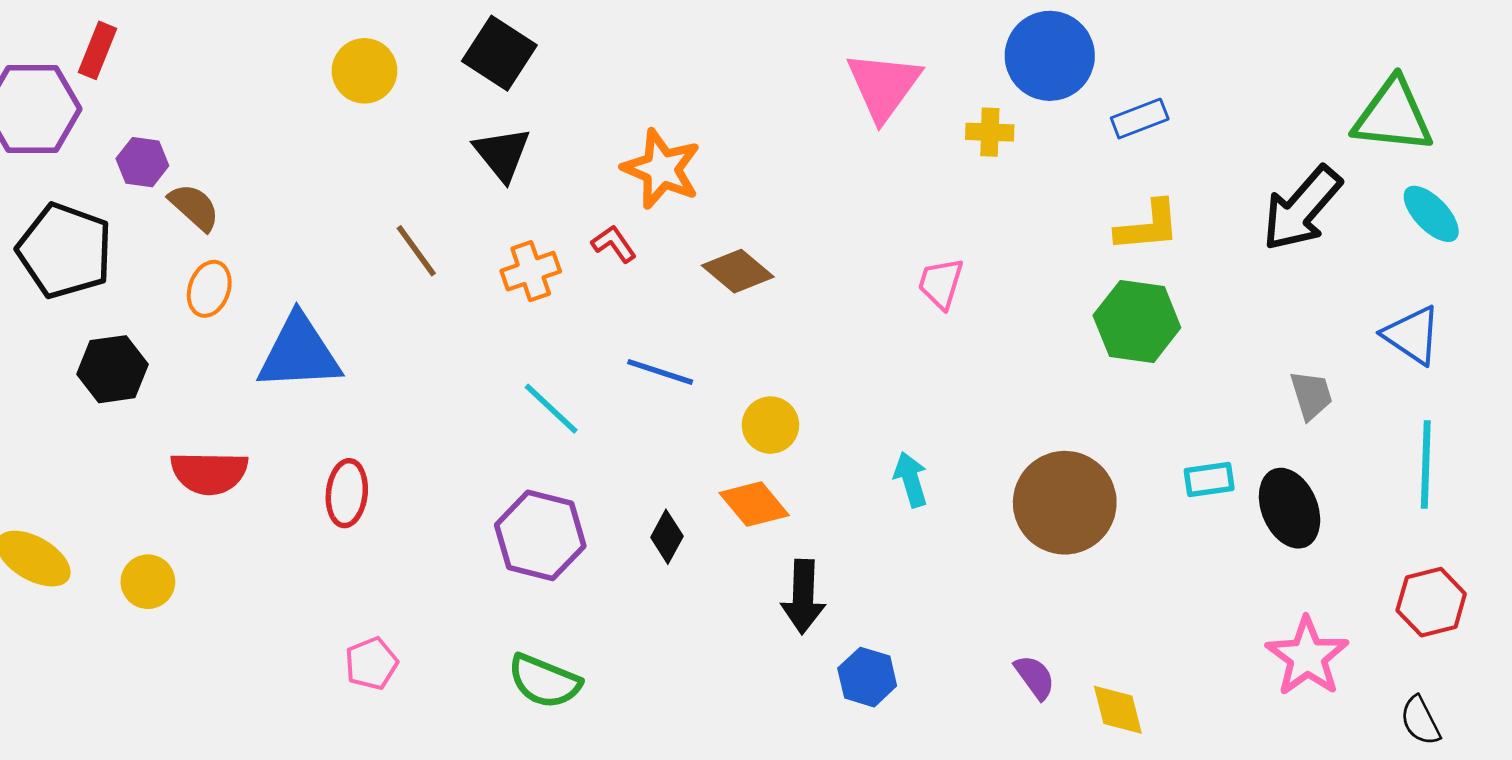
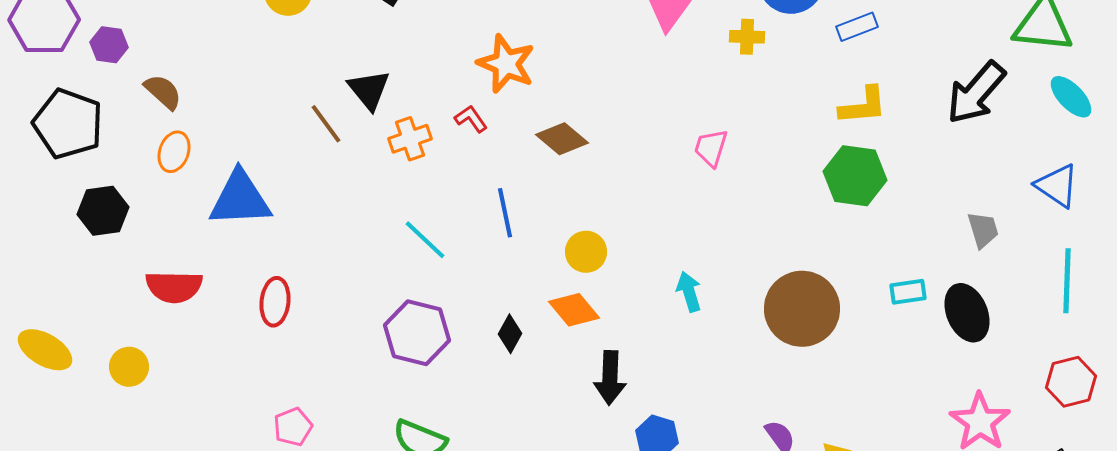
black triangle: (502, 154) -> (369, 90), moved
purple hexagon: (142, 162) -> (109, 45), moved
blue line: (660, 372) -> (505, 213), turned 60

